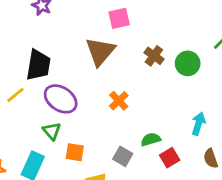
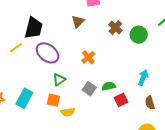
brown triangle: (100, 51) -> (78, 22), size x0.6
green triangle: (52, 131) -> (59, 80), moved, turned 32
orange square: (75, 152) -> (53, 100), moved
gray square: (123, 156) -> (89, 89), moved

